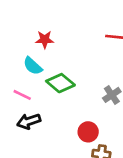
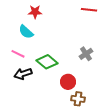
green diamond: (60, 83) -> (47, 62), moved

